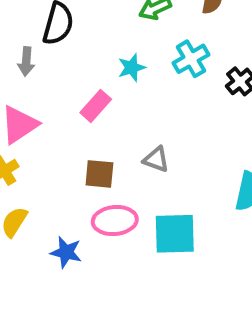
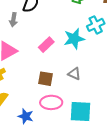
cyan star: (132, 68) -> (74, 39), moved, size x1.5

